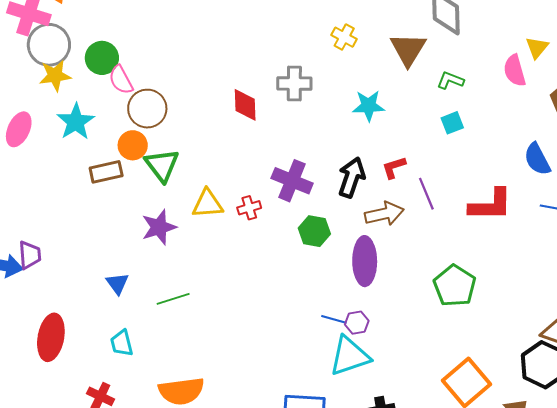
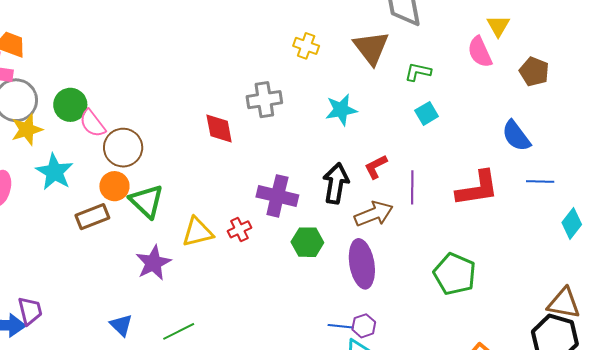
purple line: (426, 194) -> (412, 187), turned 32

